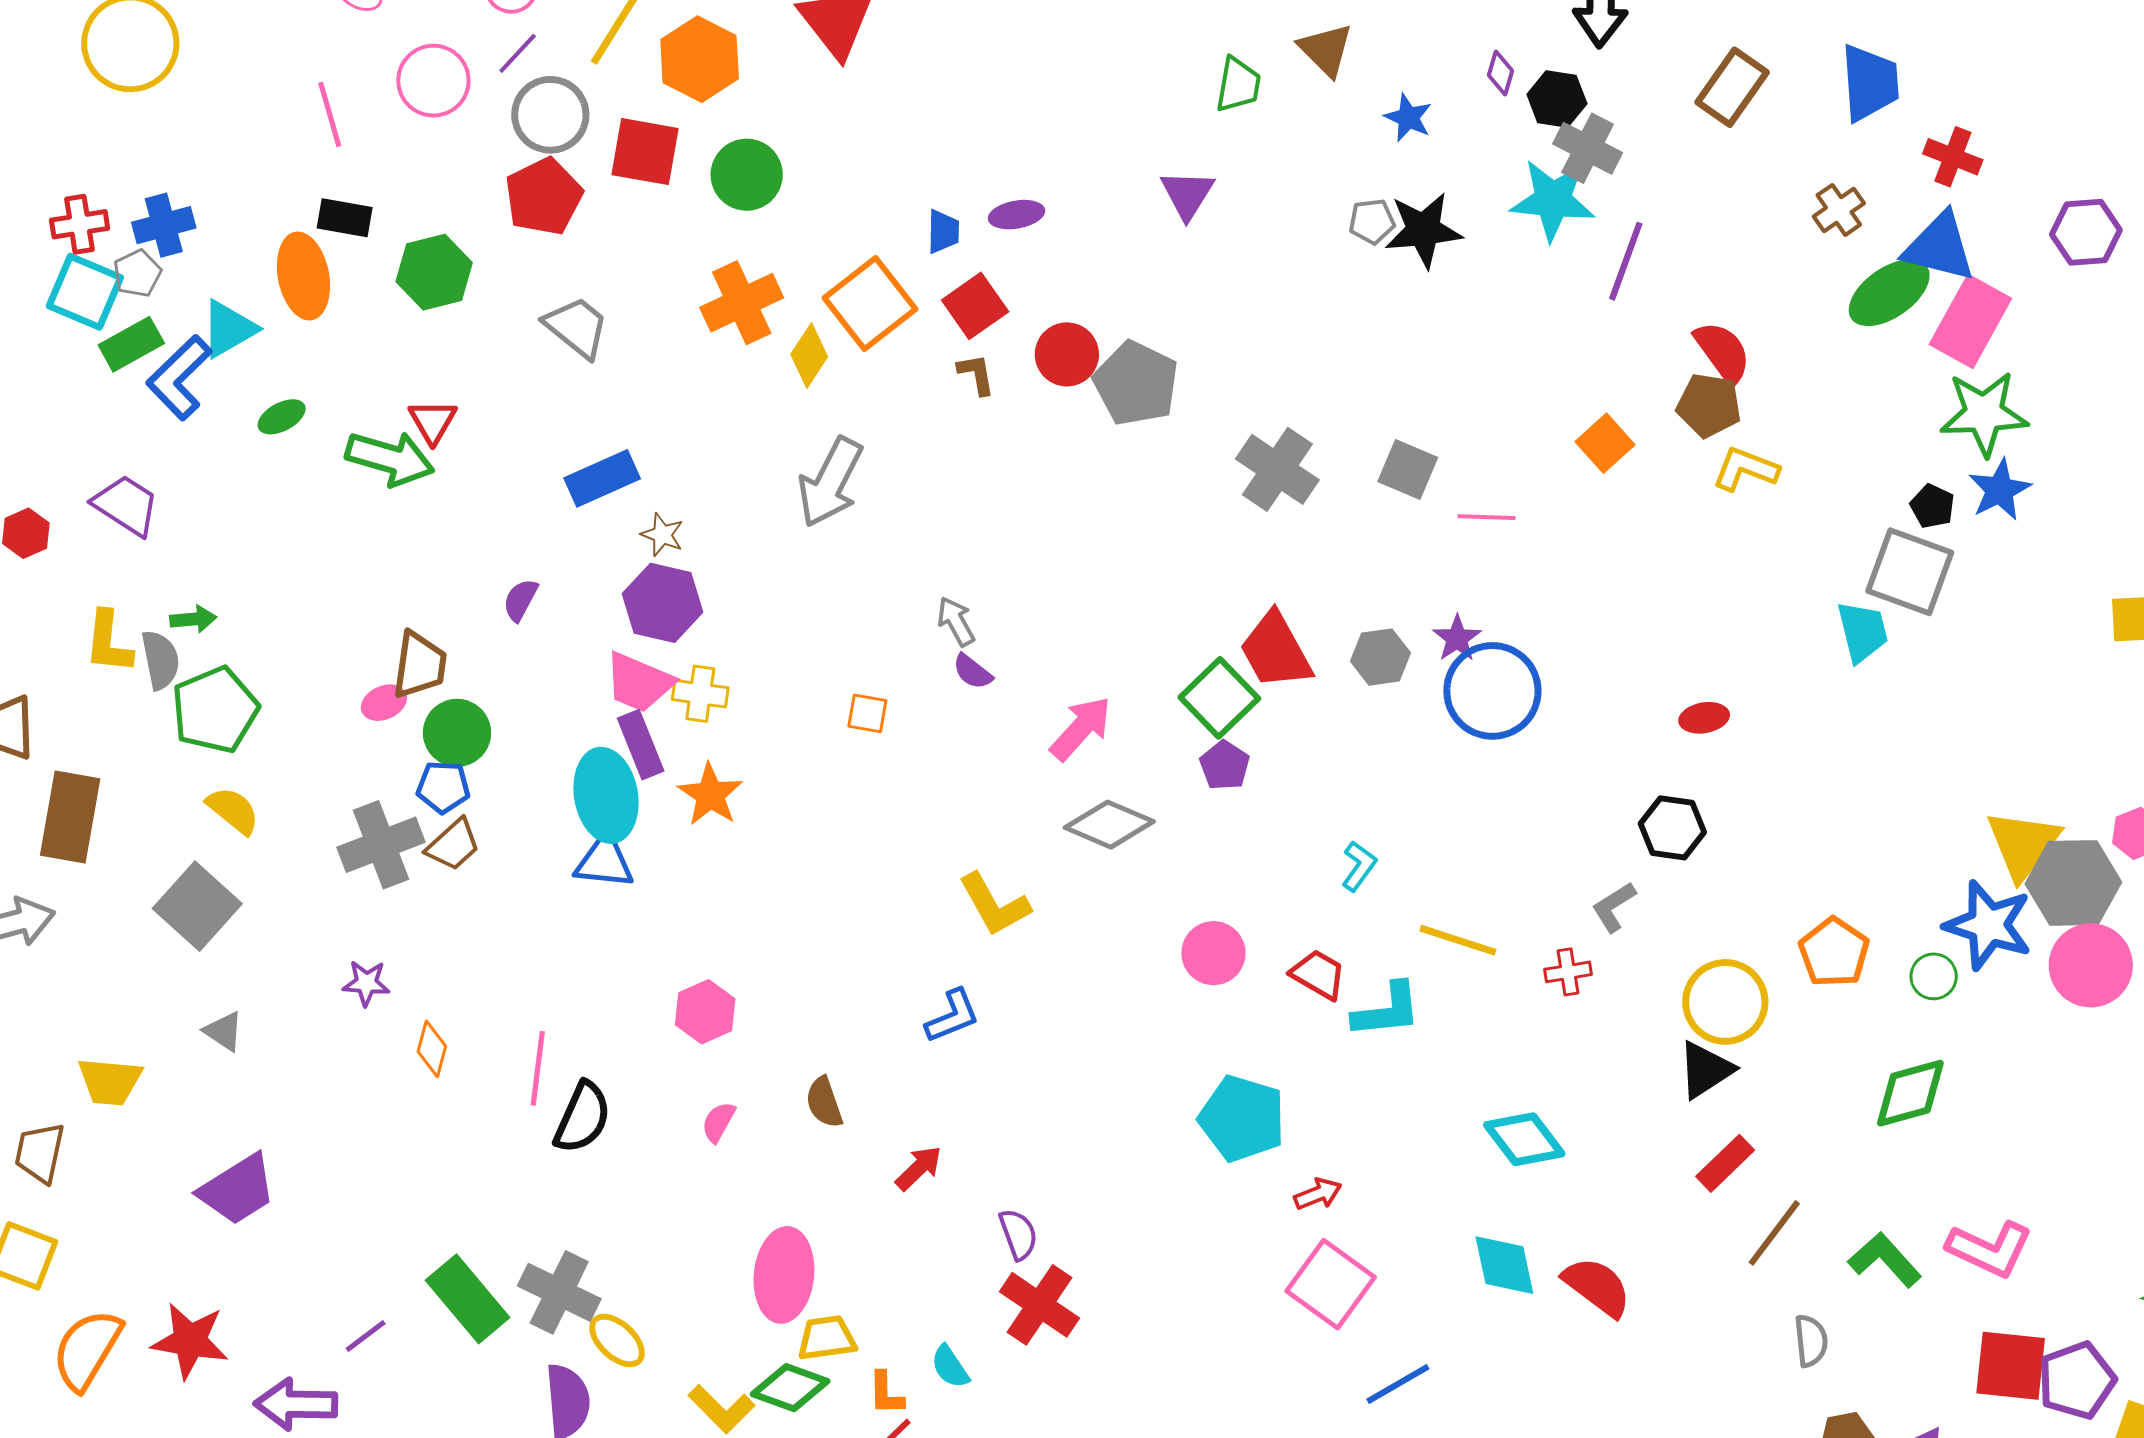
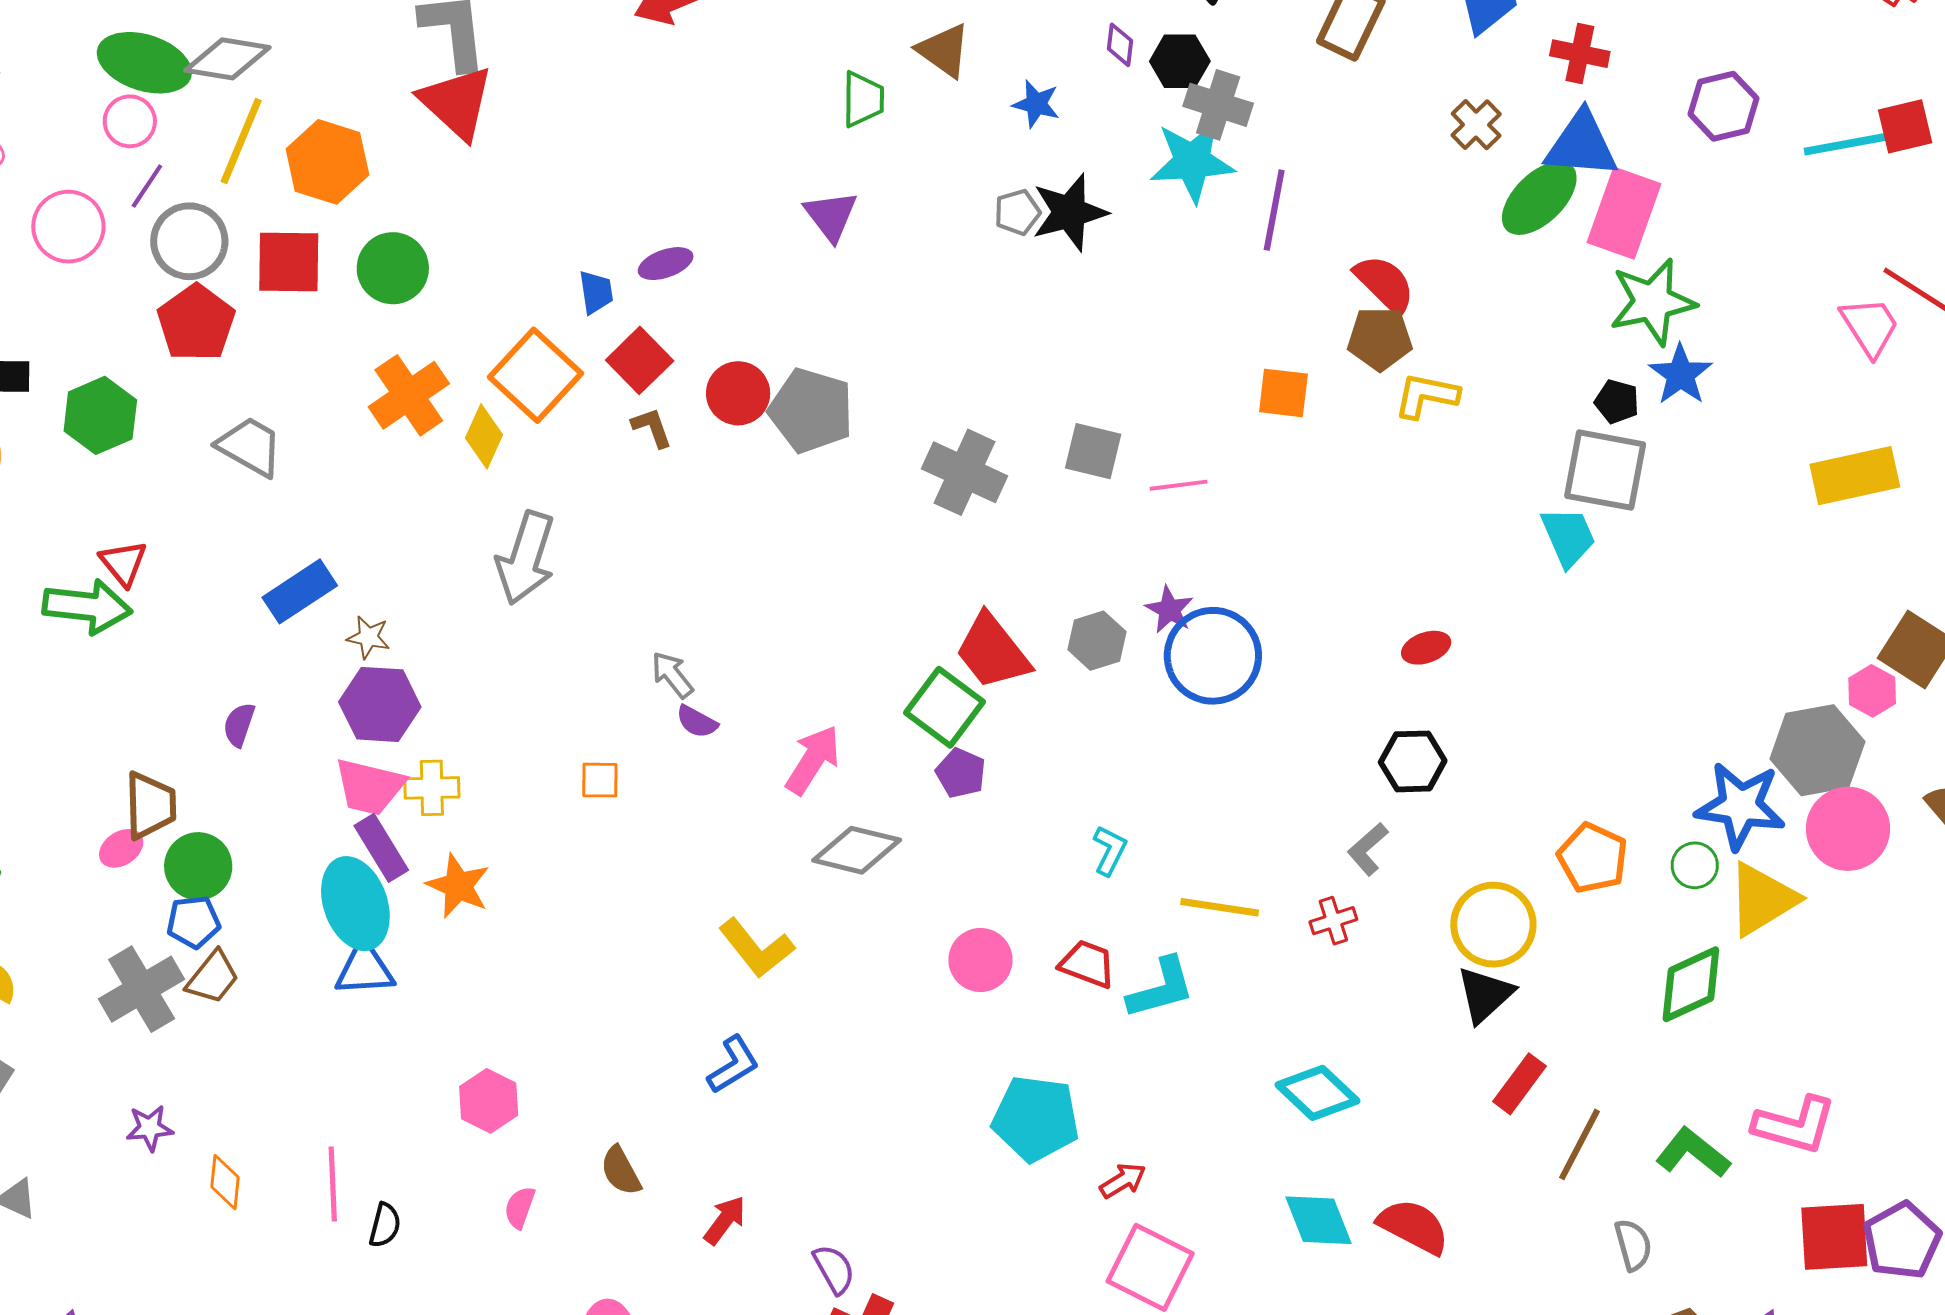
orange square: (1605, 443) -> (1283, 393), turned -32
yellow triangle: (2023, 844) -> (1762, 899), moved, turned 30
black semicircle: (582, 1118) -> (385, 1225), size x0.6

